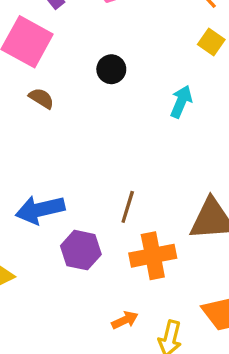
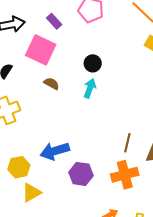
cyan arrow: (181, 102) -> (90, 88), moved
brown line: (128, 207) -> (127, 143), moved

